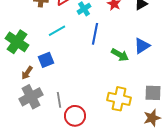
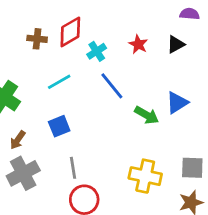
blue line: (95, 34) -> (112, 86), turned -50
blue square: (46, 60) -> (59, 126), moved
gray line: (59, 100) -> (73, 168), moved

